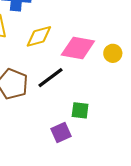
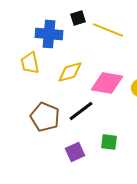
purple square: (61, 133) -> (75, 152), moved

